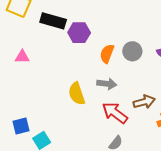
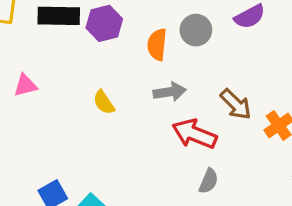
yellow semicircle: (77, 94) -> (104, 102), moved, size x0.7
brown arrow: (144, 102) -> (236, 104), turned 75

